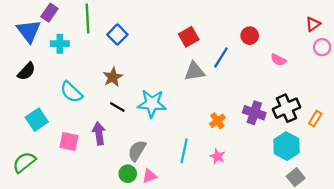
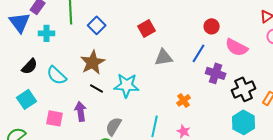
red square: (189, 37) -> (147, 28), moved
blue line: (221, 58) -> (199, 53), moved
pink semicircle: (278, 60) -> (237, 47), size x1.6
black semicircle: (26, 71) -> (30, 66), moved
brown star: (113, 77) -> (93, 62), size x1.4
purple cross: (254, 113) -> (216, 73), moved

